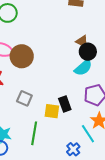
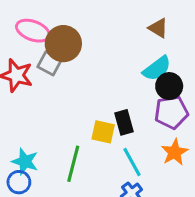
black circle: (88, 52) -> (169, 86), moved
gray square: (24, 98) -> (49, 63), moved
cyan line: (88, 134) -> (132, 162), moved

